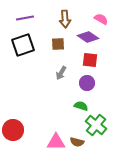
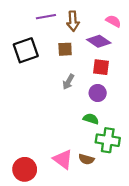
purple line: (25, 18) -> (46, 17), moved
green cross: (96, 125) -> (108, 140), turned -30
red circle: (13, 130) -> (25, 169), moved
pink triangle: (56, 142) -> (63, 159), turned 36

